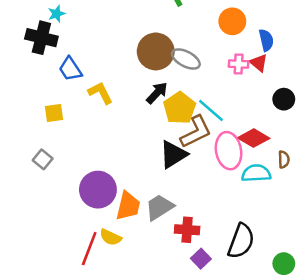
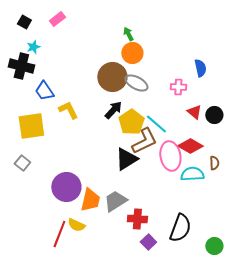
orange circle: (232, 21) -> (132, 53), moved
red triangle: (259, 63) -> (194, 112), moved
yellow square: (54, 113) -> (31, 126), size x1.8

